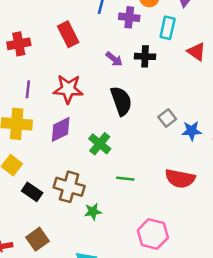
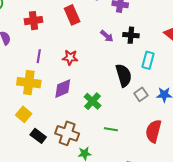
cyan rectangle: (168, 28) -> (148, 60), moved
red star: (68, 89) -> (70, 58), size x0.7
black semicircle: (121, 101) -> (124, 75), moved
gray square: (167, 118) -> (141, 94), moved
red semicircle: (180, 179) -> (153, 131), turned 90

